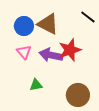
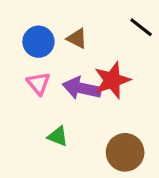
brown triangle: (48, 24) -> (77, 38), size x0.6
green triangle: (36, 85) -> (58, 136), turned 32

